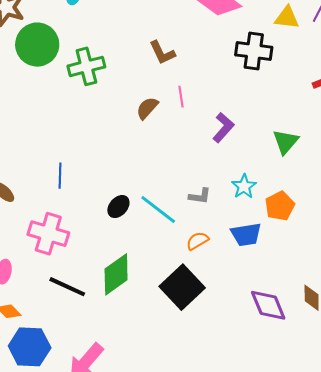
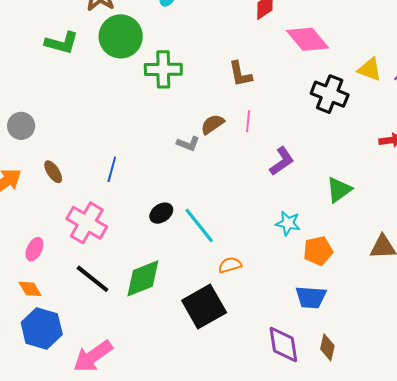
cyan star: (244, 186) -> (288, 223), turned 30
gray L-shape: (200, 196) -> (188, 144), moved
blue trapezoid: (246, 235) -> (311, 297), moved

